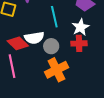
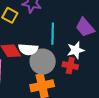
gray circle: (51, 46) -> (43, 62), size x1.6

